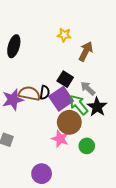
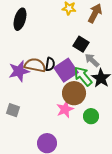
brown arrow: (86, 51) -> (95, 13), moved
black square: (65, 79) -> (81, 44), moved
pink star: (60, 139) -> (65, 109), turned 30

